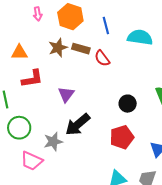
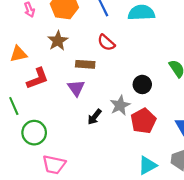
brown rectangle: (81, 49) -> (85, 64), moved
black arrow: (78, 125) -> (95, 117), size x0.6
gray star: (53, 142) -> (120, 105), moved

